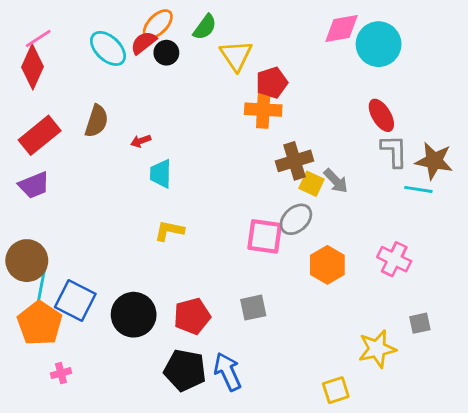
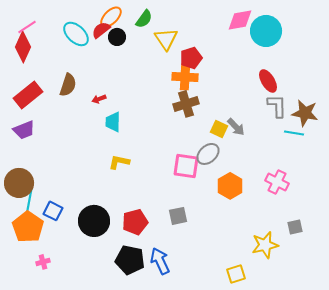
brown cross: (295, 161) -> (186, 104), moved
blue square: (75, 300) -> (53, 211), size x0.7

